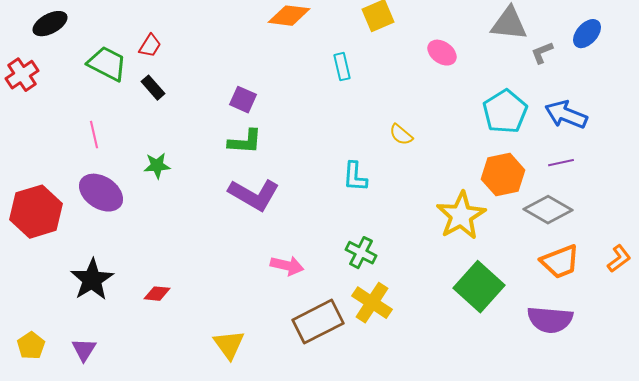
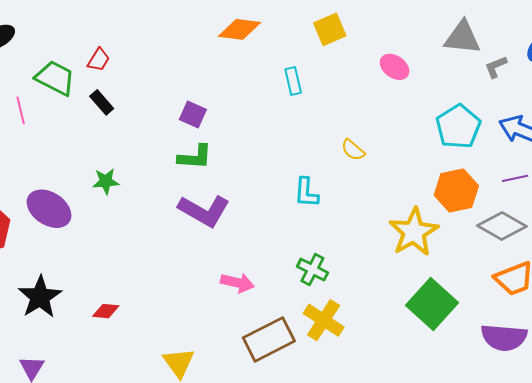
pink line: (94, 135) -> (21, 110), moved

